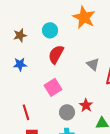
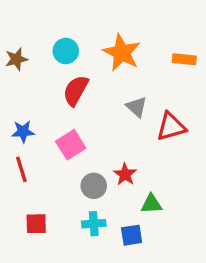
orange star: (84, 17) -> (122, 53), moved
blue star: (20, 64) -> (23, 132), moved
red line: (26, 112) -> (21, 169), moved

